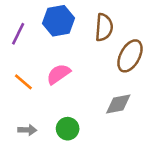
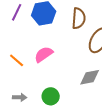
purple line: (18, 34) -> (17, 12), moved

